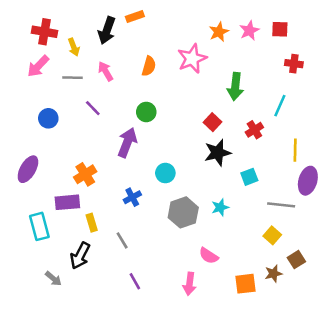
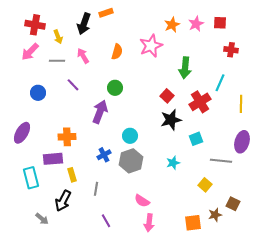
red cross: (254, 130) -> (200, 102), size x1.5
yellow line: (295, 150) -> (241, 104), moved
orange cross: (85, 174) -> (67, 137), turned 30
gray hexagon: (183, 212) -> (131, 161), moved
yellow square: (272, 235) -> (205, 185), moved
gray line: (122, 240) -> (96, 189), turned 40
pink semicircle: (209, 256) -> (142, 201), moved
brown square: (296, 260) -> (233, 204), turned -32

